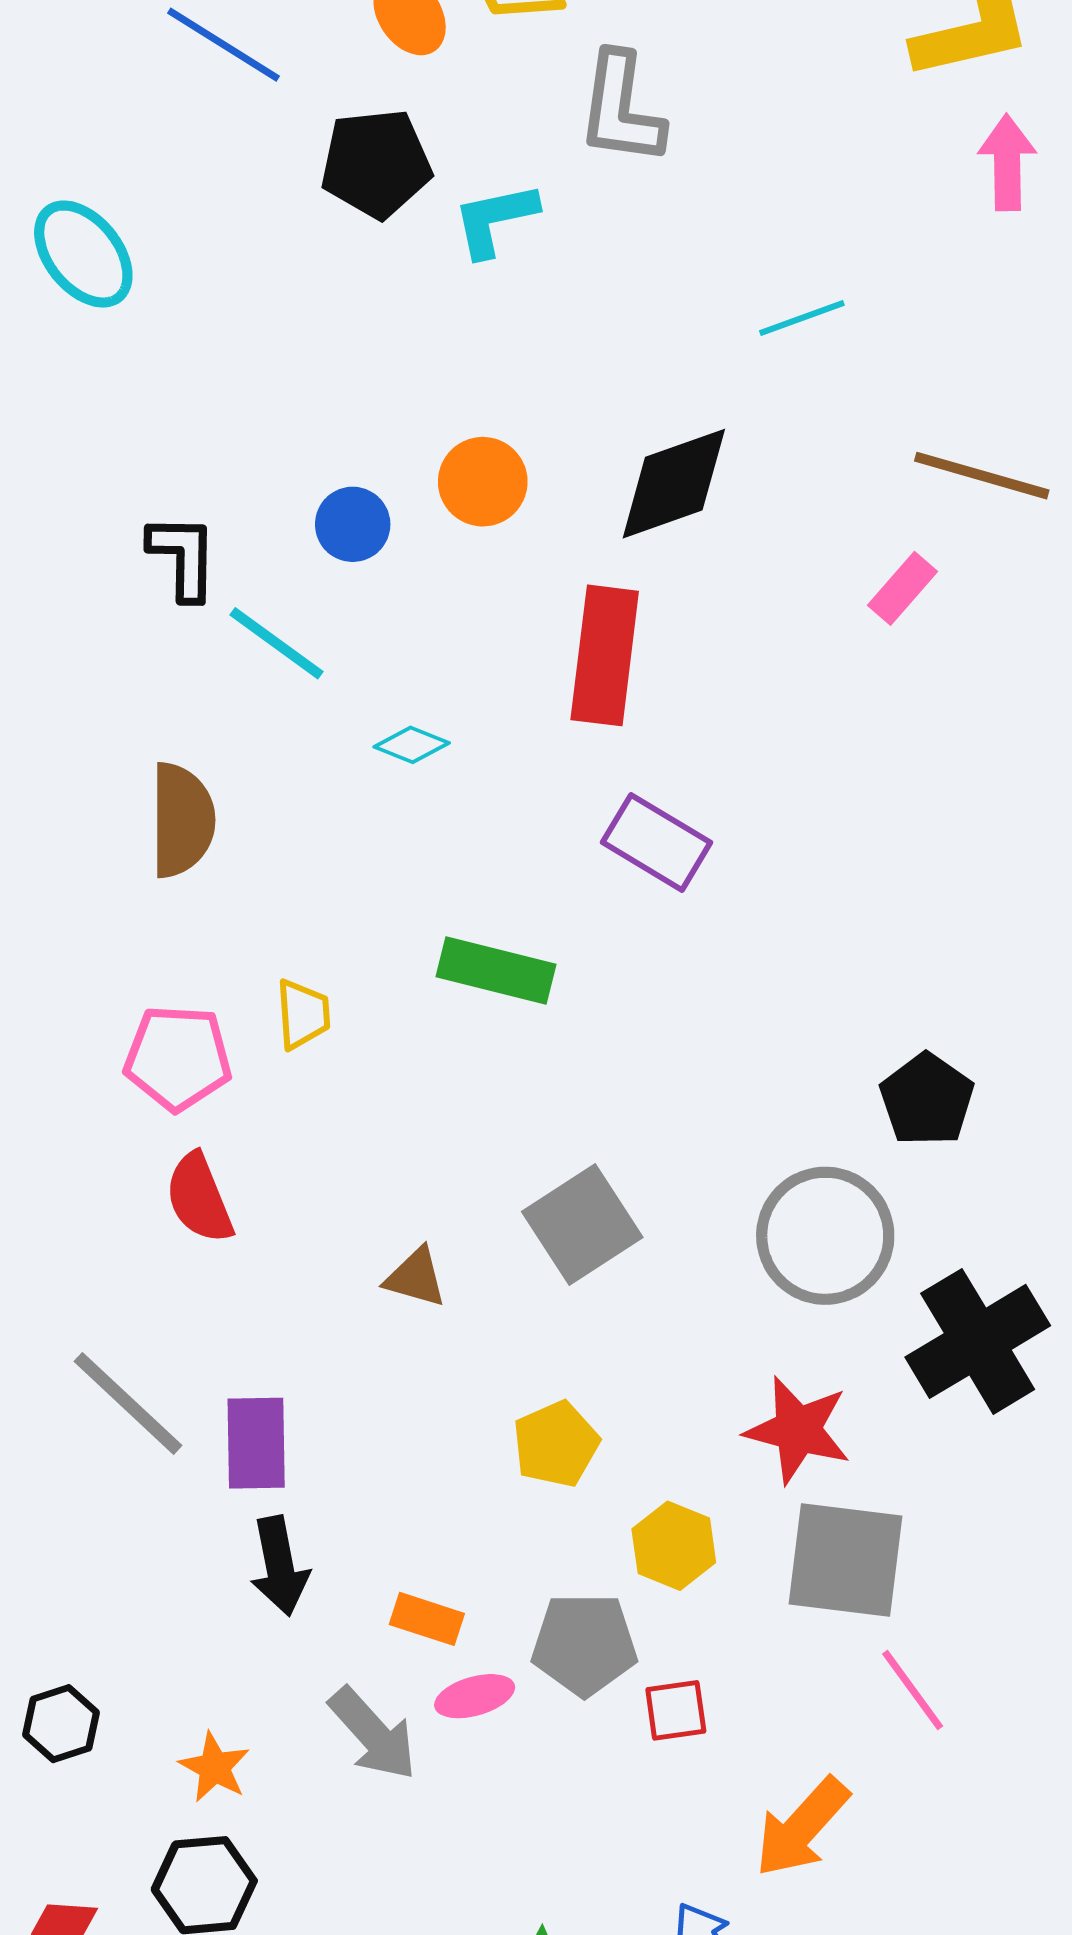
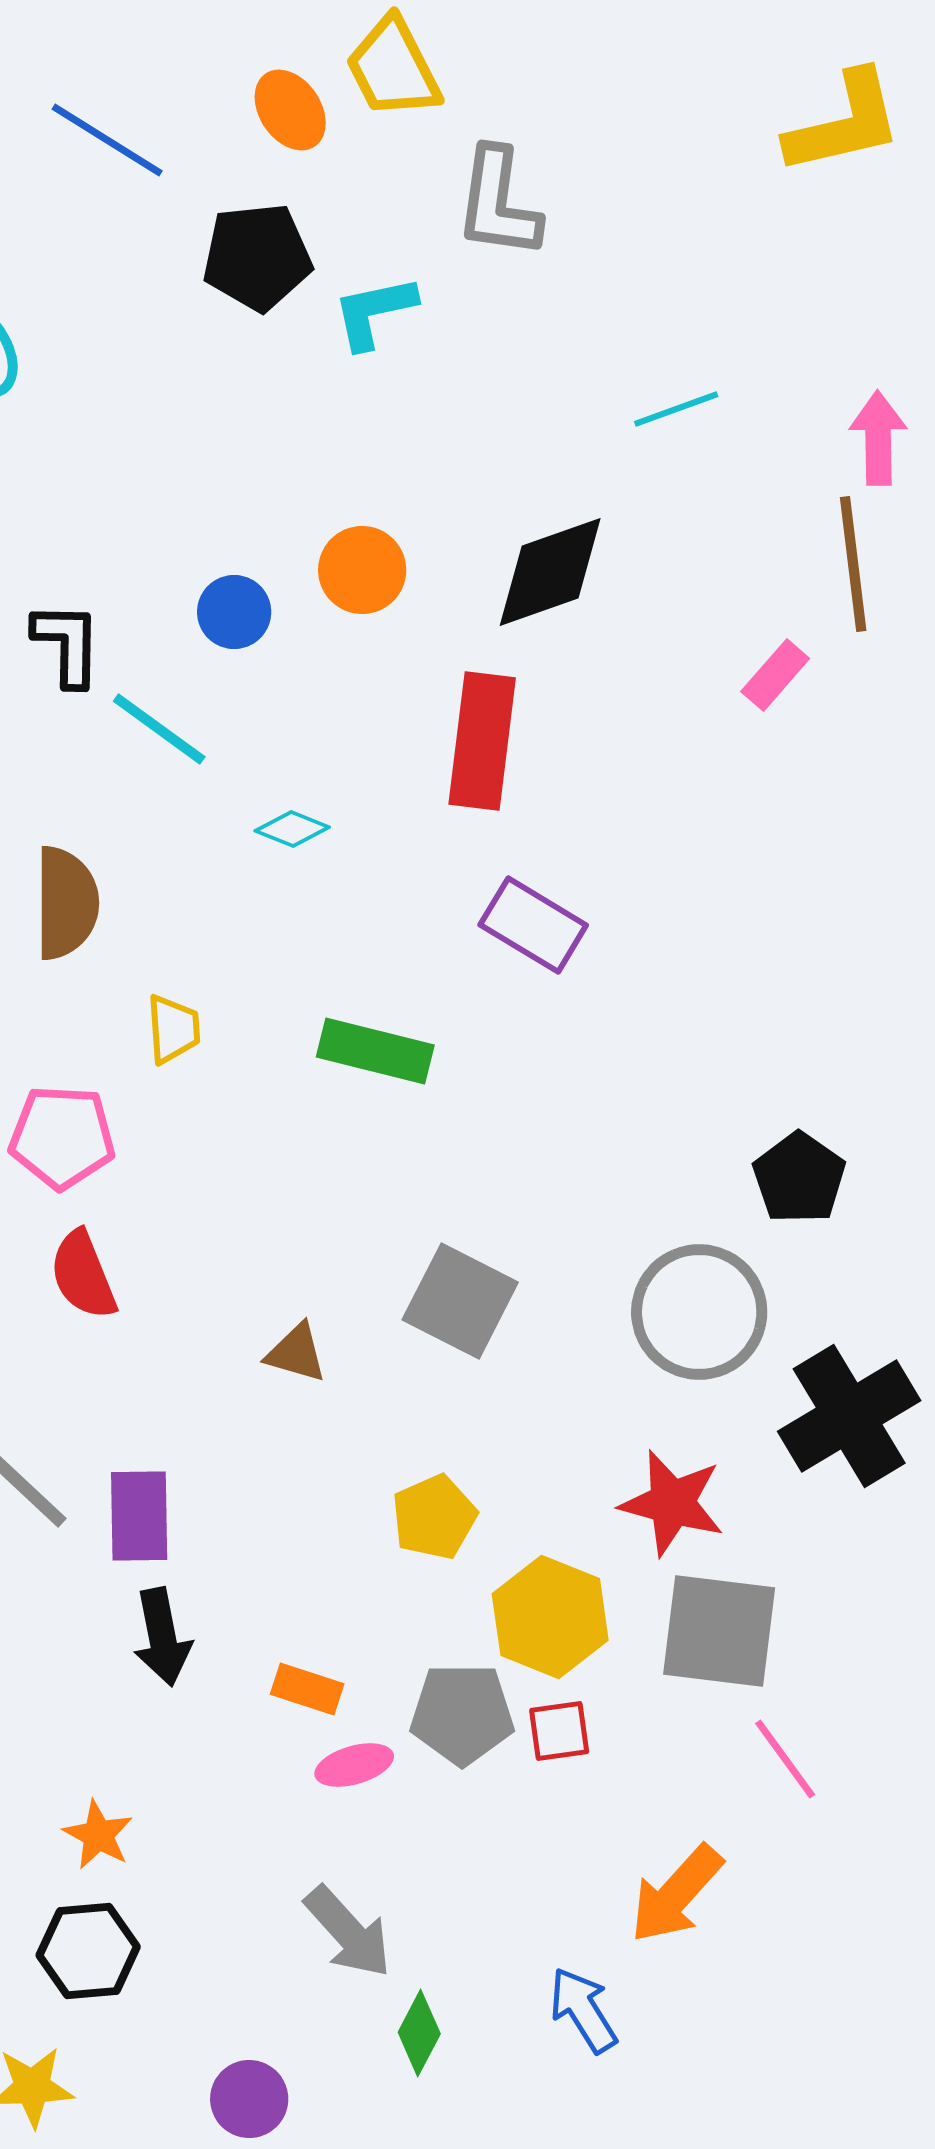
pink arrow: (1007, 163) -> (878, 438), moved
brown line: (982, 476) -> (853, 564), turned 67
yellow trapezoid: (303, 1014) -> (173, 1029), moved
gray square: (582, 1225) -> (460, 1301), turned -30
yellow hexagon: (674, 1546) -> (550, 1617), size x1.4
red square: (676, 1710) -> (559, 1731), moved
gray arrow: (373, 1734) -> (348, 1932), moved

